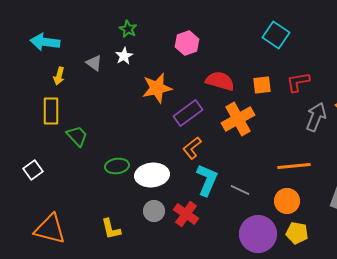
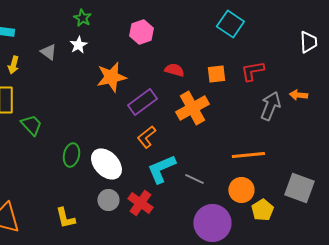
red semicircle: (220, 81) -> (174, 70), size x0.7
green ellipse: (117, 166) -> (71, 155), turned -70
white ellipse: (152, 175) -> (106, 164), turned 52
cyan L-shape: (207, 180) -> (161, 169), turned -136
yellow pentagon: (297, 233) -> (262, 210), moved, turned 30

